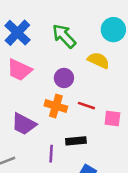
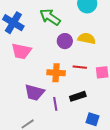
yellow semicircle: (98, 60) -> (87, 38), moved
purple circle: (64, 78) -> (65, 41), moved
purple line: (51, 154) -> (55, 104), moved

